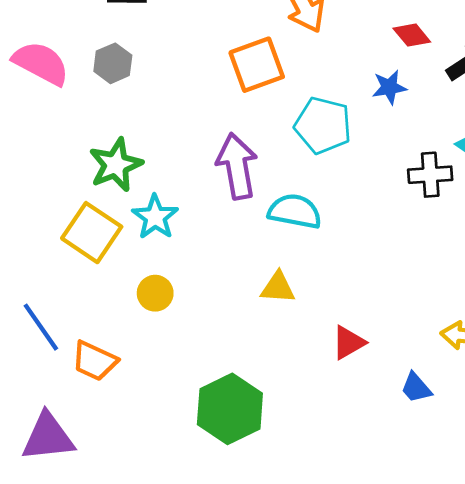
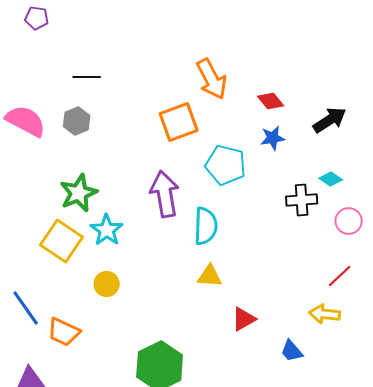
red diamond: (412, 35) -> (271, 101), moved
cyan semicircle: (295, 211) -> (206, 226), turned 81
yellow triangle: (278, 288) -> (210, 276), moved

